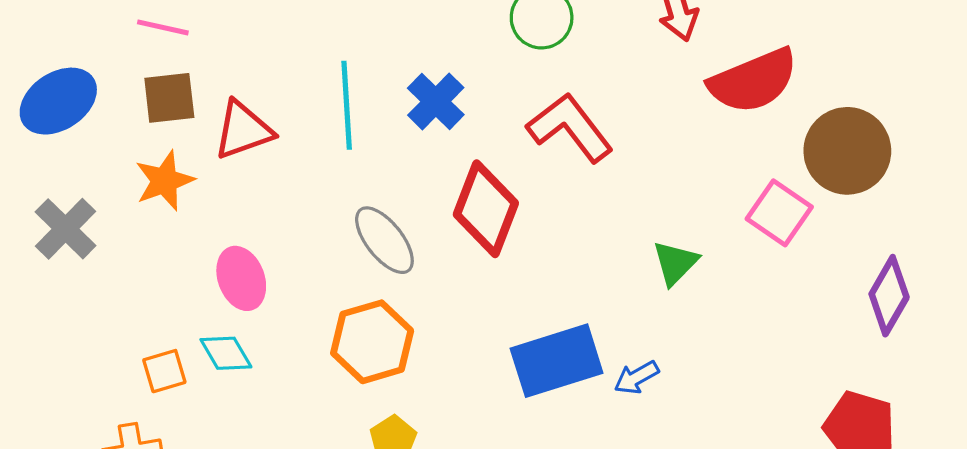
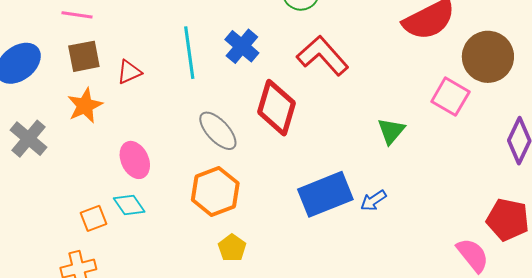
red triangle: (243, 130) -> (129, 72), size x0.7

